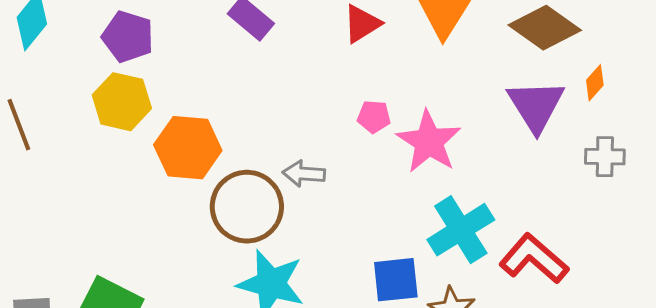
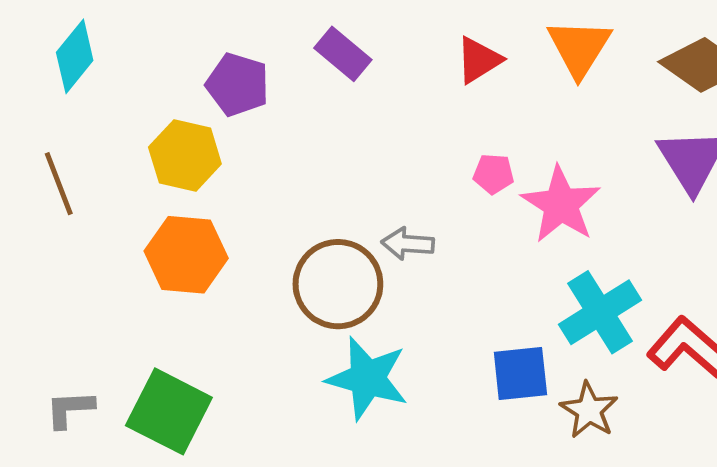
purple pentagon: (128, 37) -> (238, 84), moved
orange hexagon: (188, 148) -> (186, 255), moved

